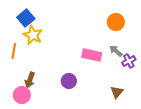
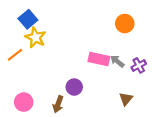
orange line: (14, 51) -> (15, 55), turned 42
gray arrow: (116, 51) -> (117, 61), moved
brown arrow: (30, 80) -> (58, 104), moved

